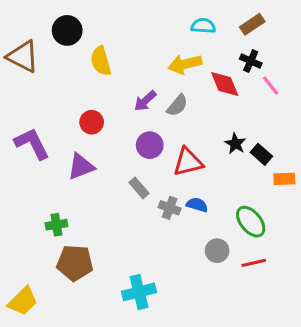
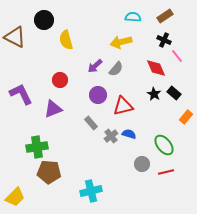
red diamond: (225, 84) -> (156, 68), moved
black rectangle: (261, 154) -> (174, 93), moved
orange rectangle: (284, 179) -> (186, 117), turned -48
gray cross: (170, 208) -> (111, 136), turned 32
green cross: (56, 225) -> (37, 147), size x1.5

